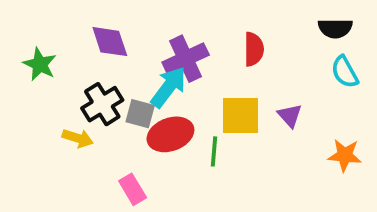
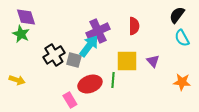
black semicircle: (335, 28) -> (177, 15), turned 126
purple diamond: (110, 42) -> (26, 17), moved
red ellipse: (170, 134) -> (90, 84), moved
yellow arrow: (78, 138) -> (17, 80), moved

